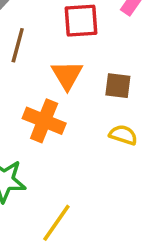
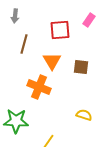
yellow semicircle: (123, 135) -> (84, 115), moved

